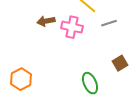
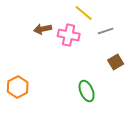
brown square: (120, 63) -> (116, 62), moved

